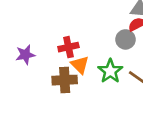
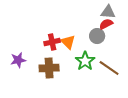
purple star: (25, 55) -> (18, 60), moved
orange triangle: (80, 65) -> (68, 42), moved

